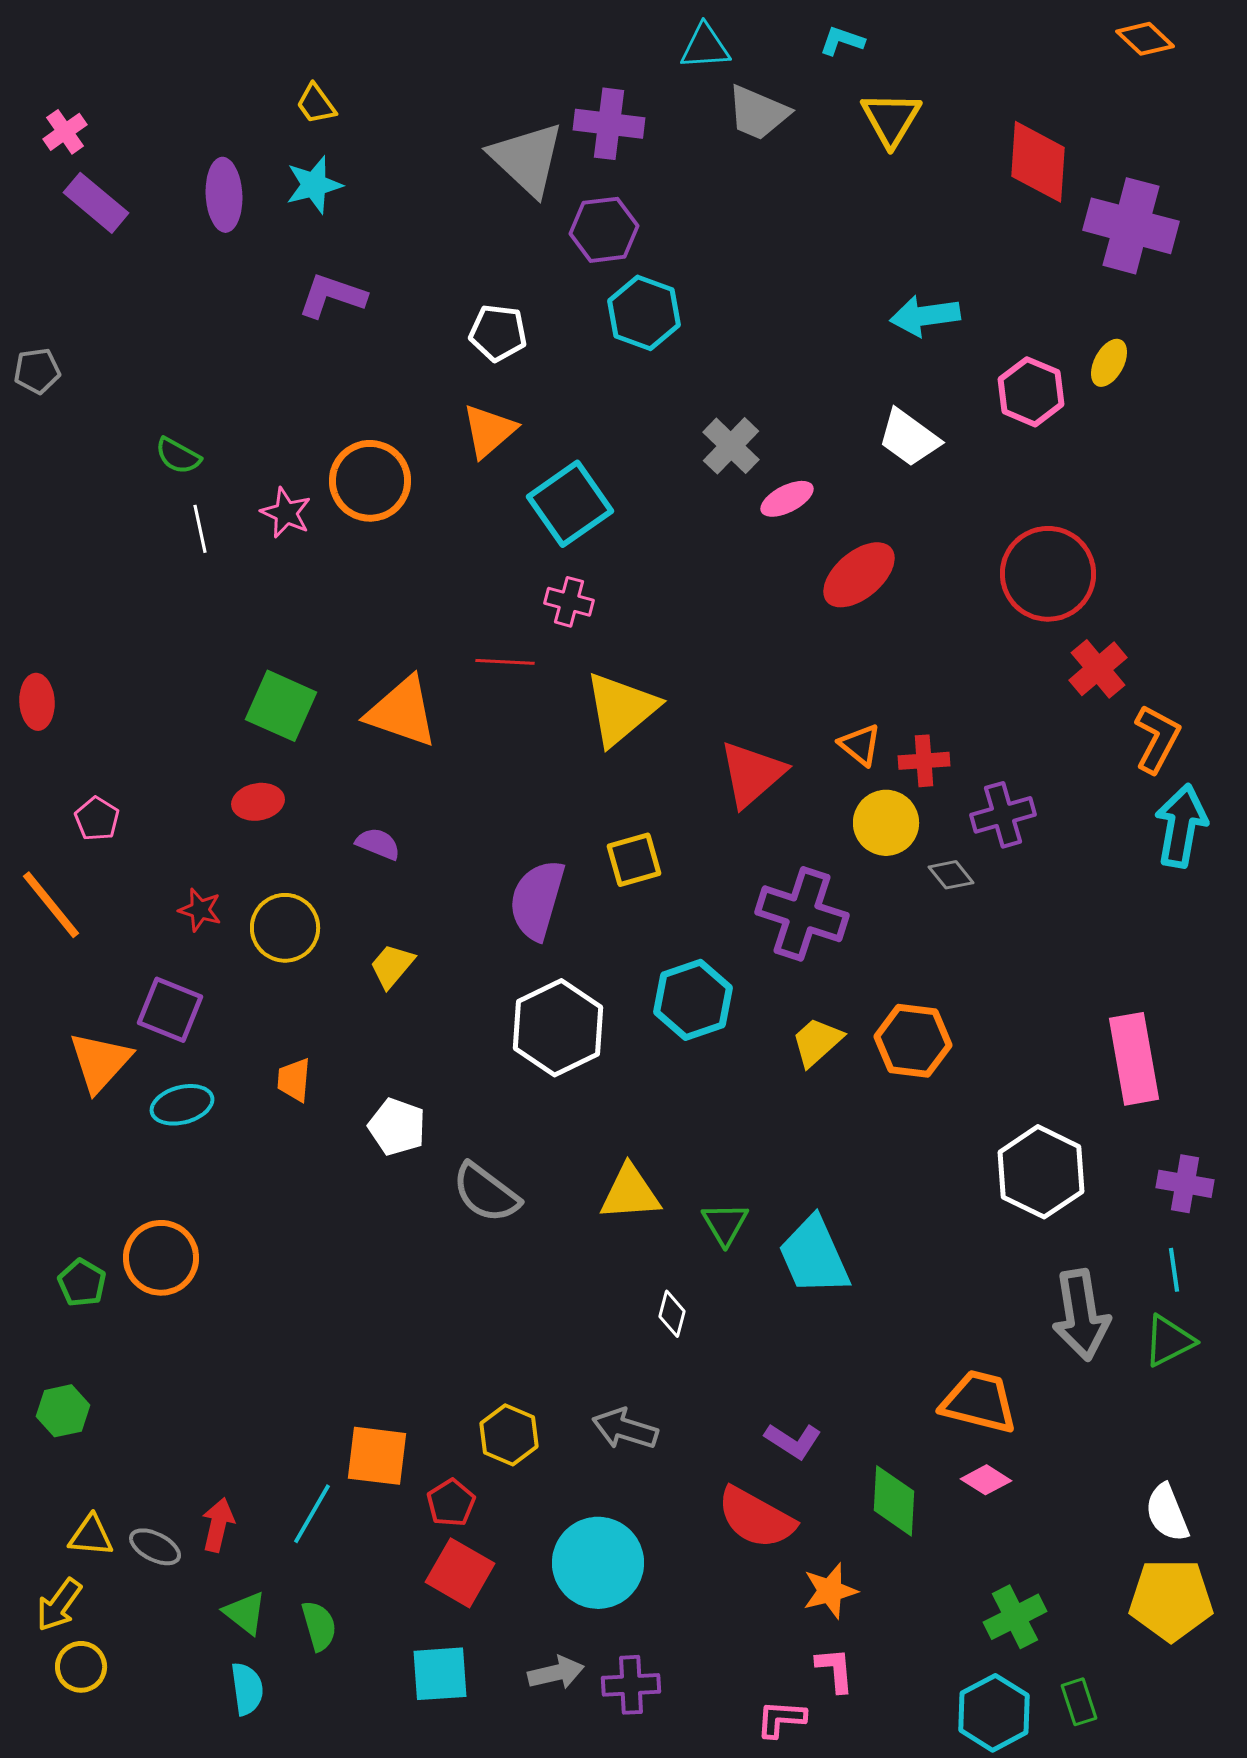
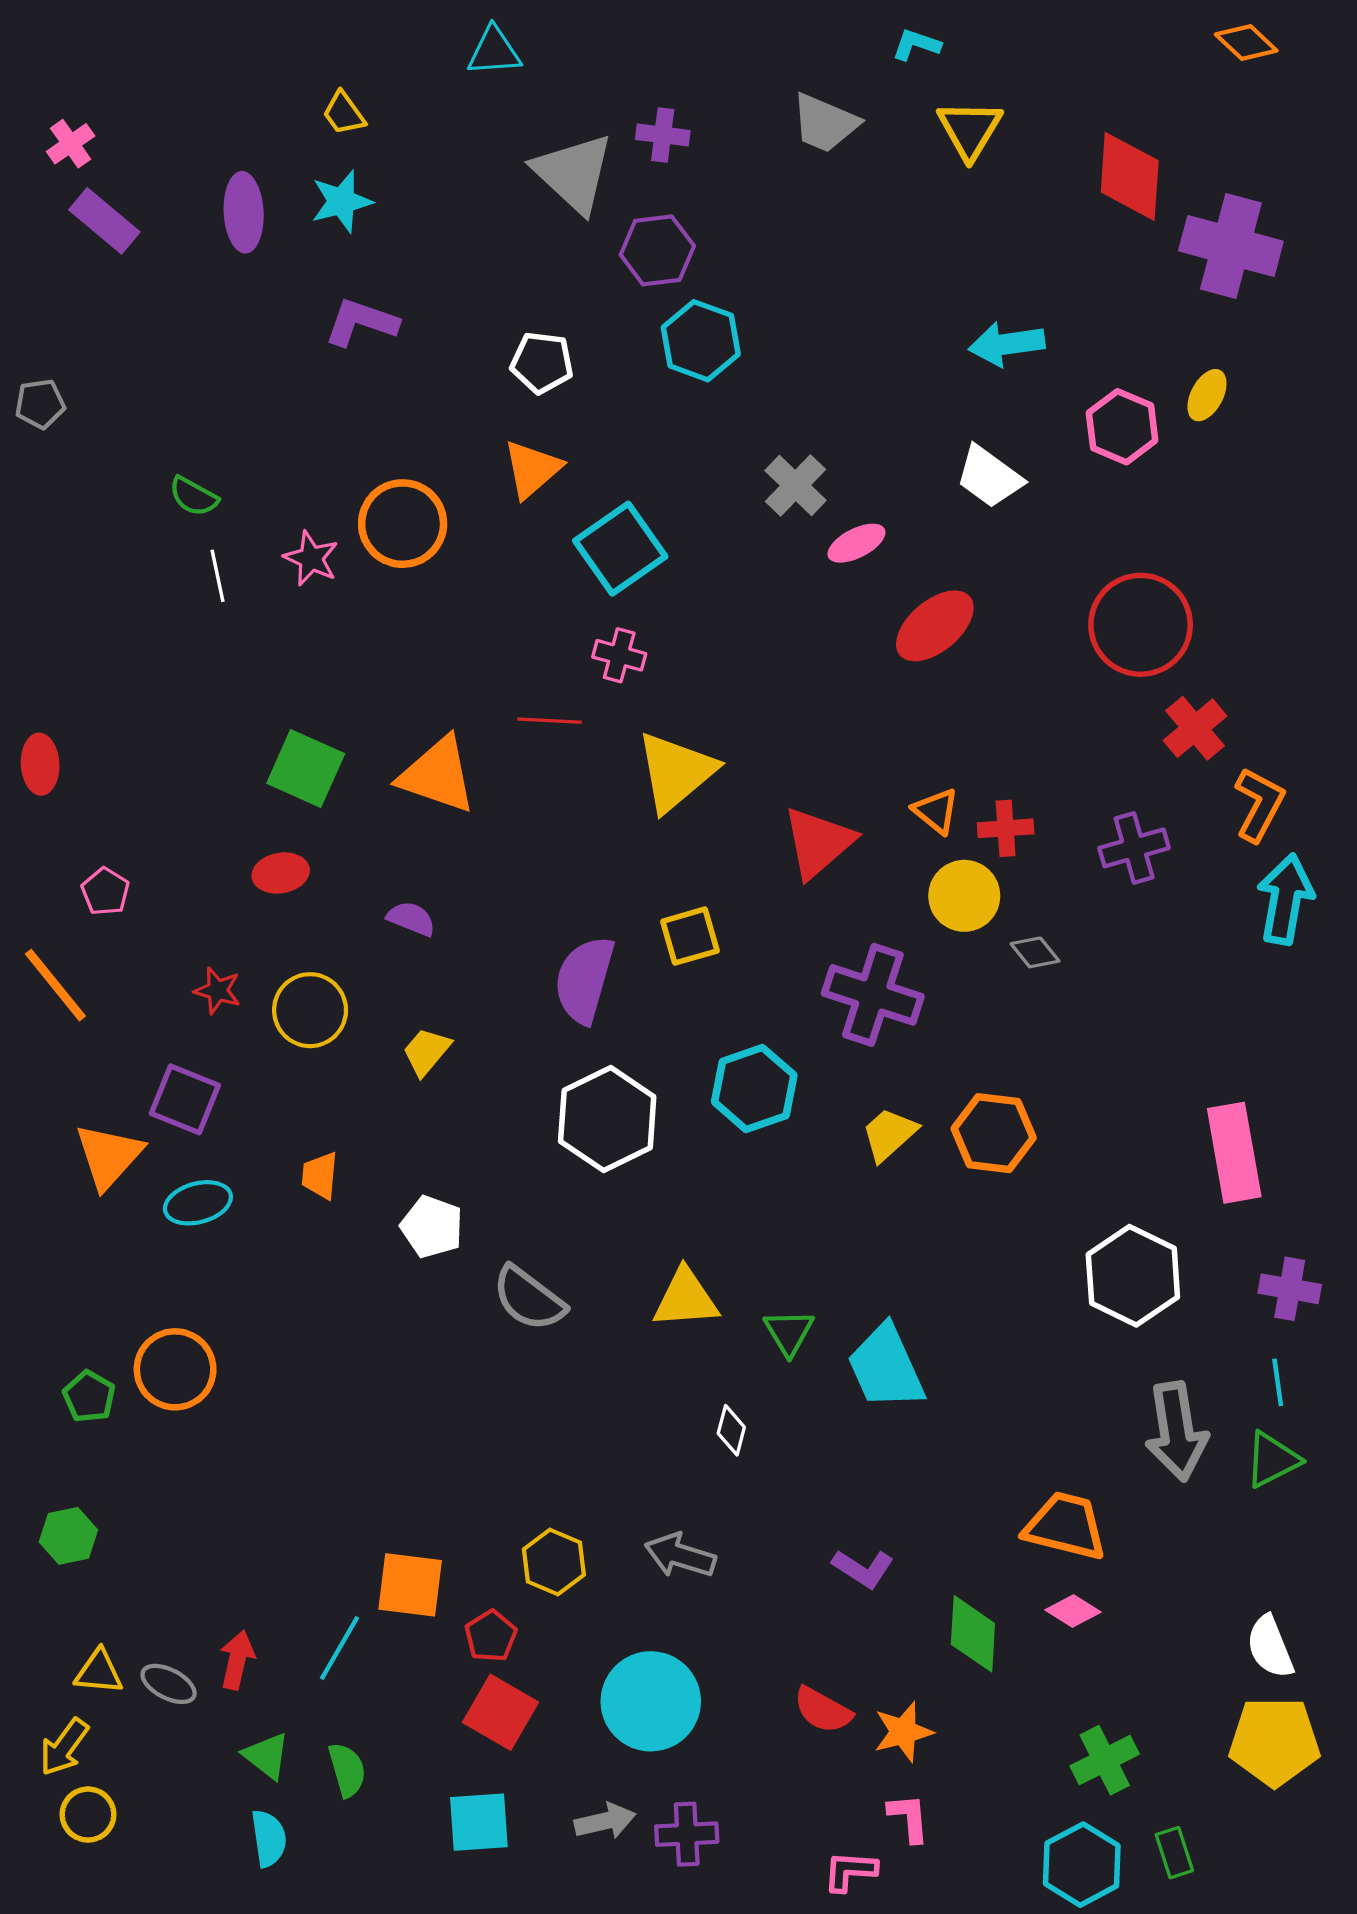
cyan triangle: (705, 47) -> (494, 51), moved
purple cross: (609, 124) -> (663, 135), size x0.7
purple cross: (1003, 815) -> (1134, 848), moved
red semicircle: (756, 1518) -> (823, 1710), moved, size x0.7

